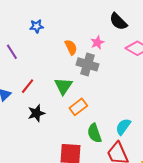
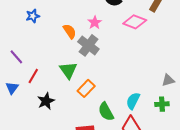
purple line: (12, 52) -> (16, 57), moved
gray cross: (88, 64) -> (88, 45), turned 30

